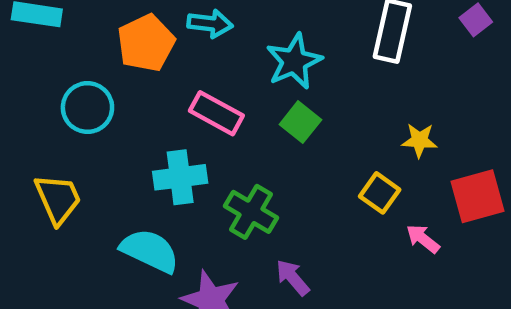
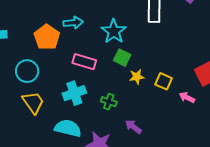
yellow star: (419, 140) -> (137, 77), moved
yellow trapezoid: (58, 199) -> (33, 103), moved
green cross: (251, 212) -> (109, 102), size x0.7

